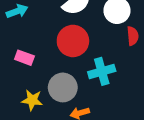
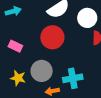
cyan cross: (102, 71) -> (73, 78), moved

